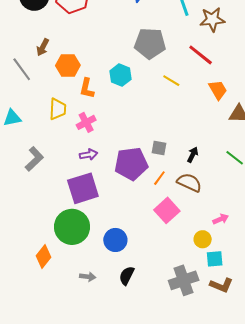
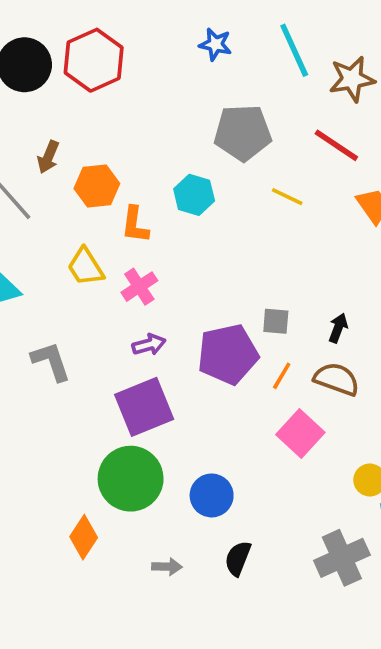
yellow trapezoid: (58, 109) -> (86, 267), turned 150
gray L-shape: (34, 159) -> (51, 361), turned -60

